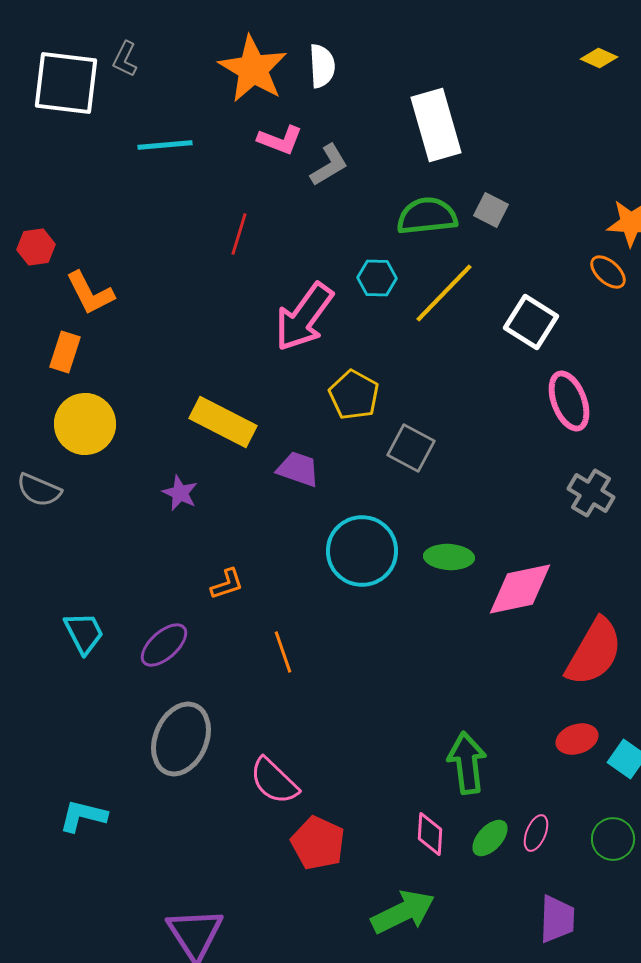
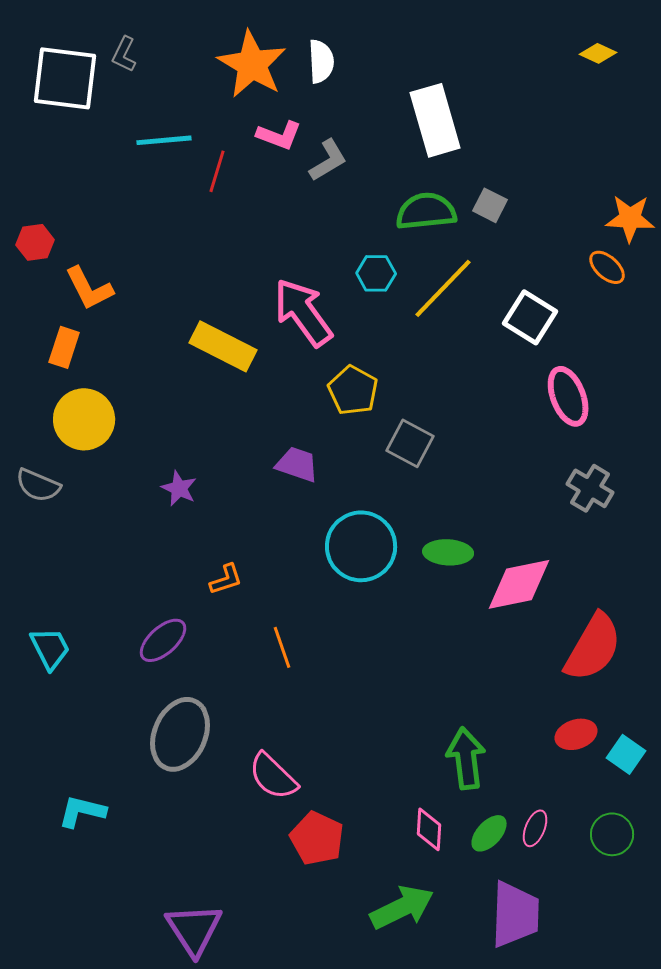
red line: (239, 234) -> (217, 171), moved
pink arrow: (304, 317) -> (303, 312), turned 108
yellow rectangle: (223, 422) -> (223, 346), moved
cyan trapezoid: (84, 633) -> (50, 648), moved
purple trapezoid: (557, 919) -> (515, 914), moved, size x1.4

